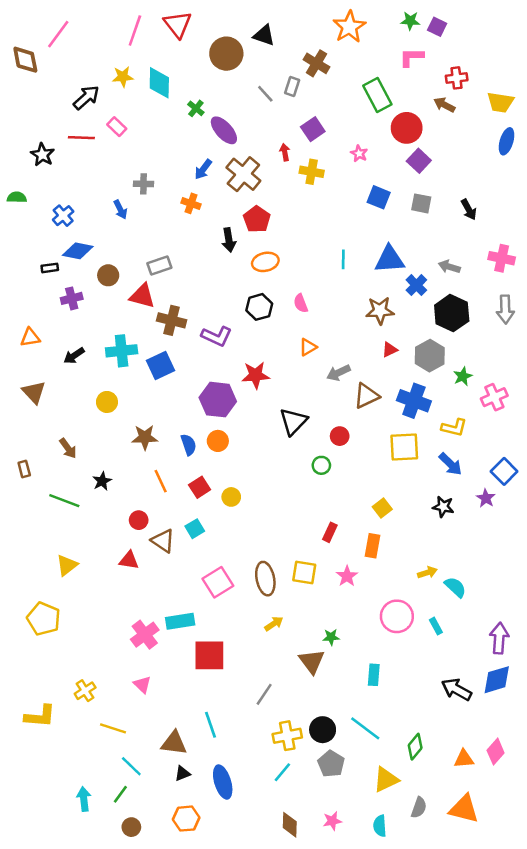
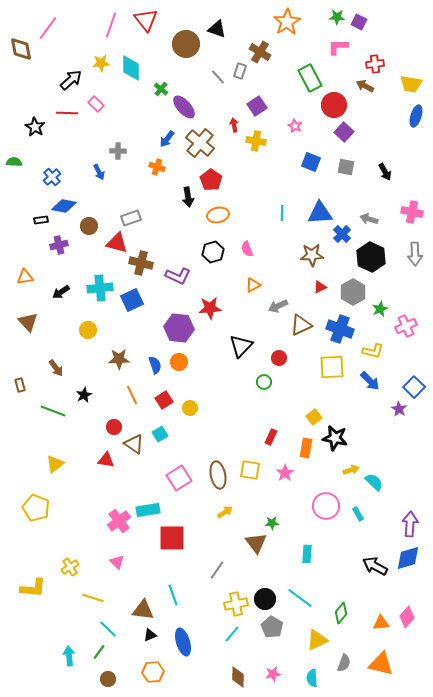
black star: (443, 507) -> (335, 438), moved, size x1.4

